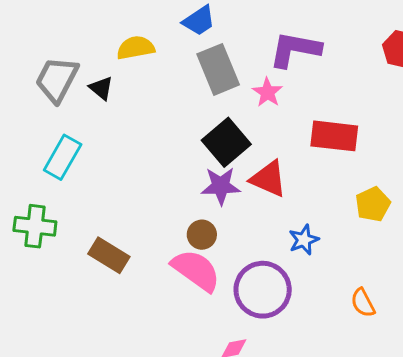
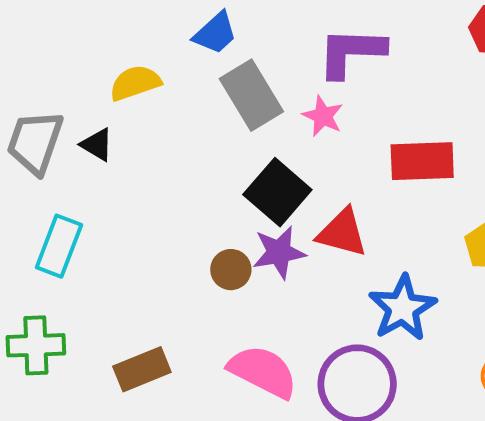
brown circle: (202, 235) -> (231, 270), moved
blue star: (304, 240) -> (402, 308), size x1.6
brown rectangle: (109, 255) -> (142, 369), turned -45

